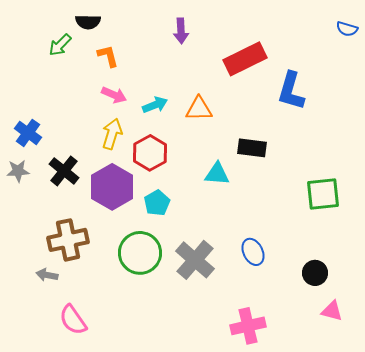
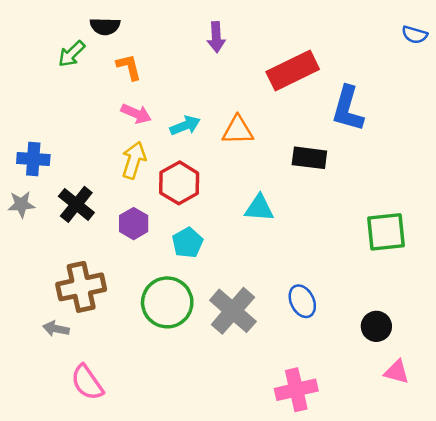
blue cross: (28, 133) -> (33, 159), turned -32
black rectangle: (252, 148) -> (309, 158), moved
purple hexagon: (112, 187) -> (134, 224), size x0.6

